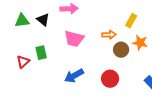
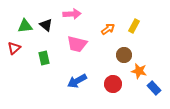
orange arrow: (109, 35) -> (108, 29), moved, turned -32
orange star: (140, 43) -> (139, 71), moved
red triangle: (23, 62) -> (14, 48), moved

